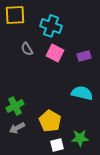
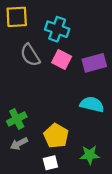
gray semicircle: (27, 49) -> (30, 55), size x1.5
purple rectangle: (84, 56) -> (94, 63), size x1.5
white square: (57, 145) -> (50, 163), moved

